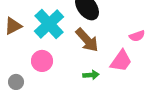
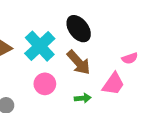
pink circle: (42, 61) -> (45, 84), moved

